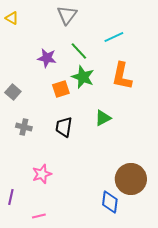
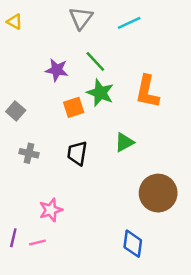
cyan line: (114, 37) -> (129, 23), moved
brown circle: (131, 179) -> (158, 193), moved
pink line: (39, 216) -> (37, 243), moved

